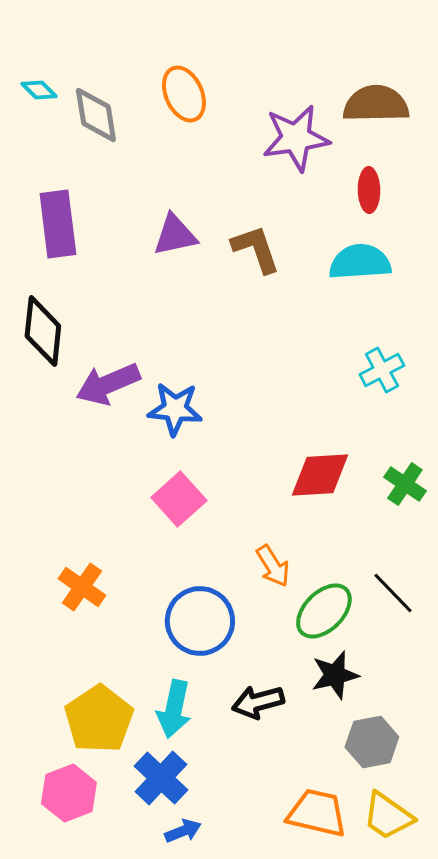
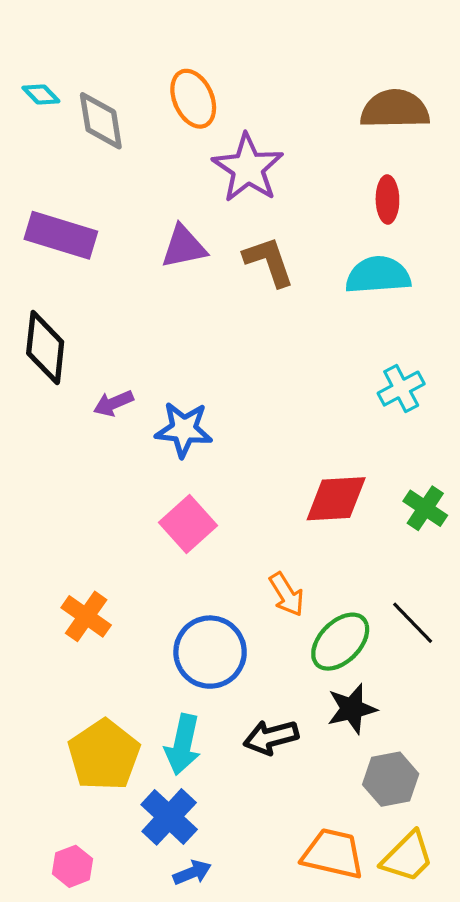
purple star: (296, 138) -> (248, 168), moved, turned -30
purple rectangle: (58, 224) -> (61, 235), turned -66
purple arrow: (108, 384) -> (113, 403), size x0.6
pink hexagon: (69, 793) -> (72, 866), moved, size x0.7
yellow trapezoid: (388, 816) -> (407, 857), turned -80

